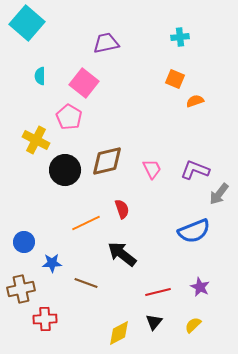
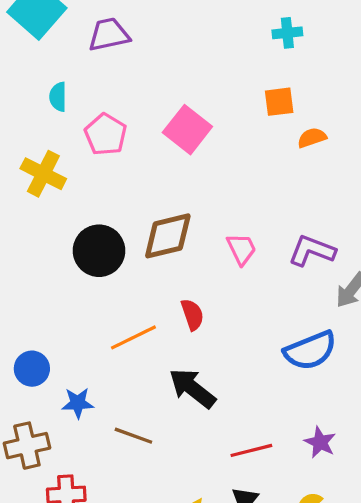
purple trapezoid: (106, 43) -> (109, 35), moved
orange square: (175, 79) -> (279, 102), turned -30
pink square: (84, 83) -> (187, 130), moved
pink pentagon: (69, 117) -> (106, 134), moved
yellow cross: (36, 140) -> (43, 174), moved

